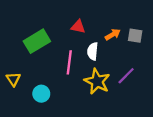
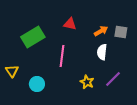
white semicircle: (93, 51) -> (102, 52), moved
purple line: (126, 76) -> (113, 79), moved
yellow star: (97, 81) -> (87, 82), moved, size x0.6

